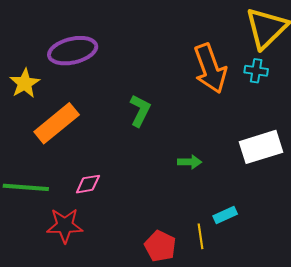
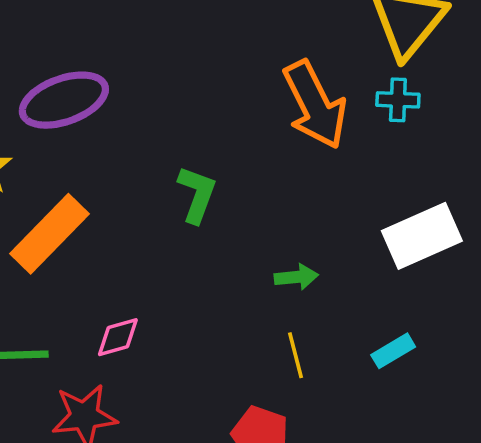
cyan rectangle: (225, 215) -> (393, 351), moved
yellow line: (200, 236) -> (295, 355), moved

